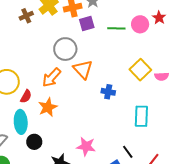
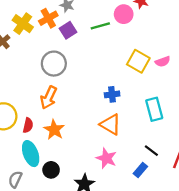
orange triangle: (83, 69) -> (111, 124), moved
pink star: (86, 146) -> (106, 158), turned 30

